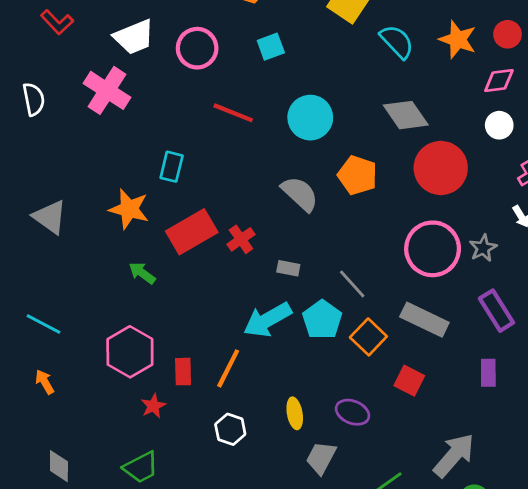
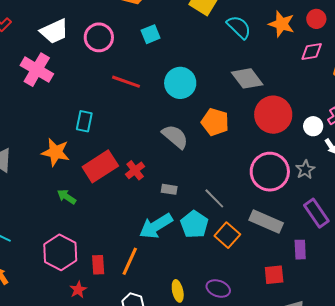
white circle: (499, 125) -> (313, 126), moved
purple rectangle: (488, 373) -> (300, 250), moved
red square: (409, 381) -> (274, 275), moved, turned -30

